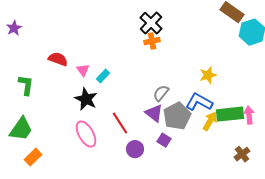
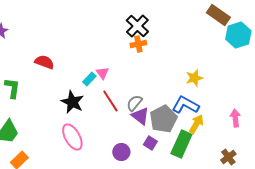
pink triangle: (83, 70) -> (102, 73), moved
gray semicircle: (161, 93) -> (134, 103), moved
green rectangle: (230, 114) -> (181, 144), moved, turned -60
red line: (120, 123) -> (110, 101), moved

